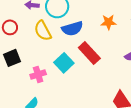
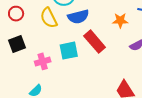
orange star: (108, 22) -> (120, 20), moved
cyan square: (64, 63) -> (69, 51), turned 30

